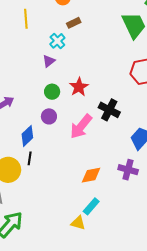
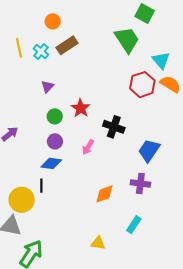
brown rectangle: (74, 23) -> (67, 45), size x1.5
cyan cross: (57, 41) -> (41, 52), moved
pink arrow: (81, 127) -> (88, 147), size x0.6
blue diamond: (27, 136) -> (51, 163), moved, turned 60
cyan rectangle: (91, 206) -> (134, 225), moved

